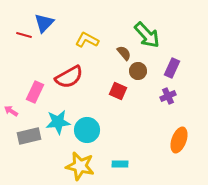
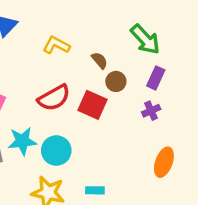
green arrow: (147, 35) -> (145, 39), moved
red semicircle: (69, 77) -> (54, 98), moved
red square: (118, 91) -> (93, 105), size x1.4

